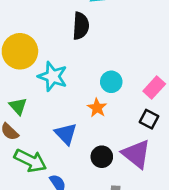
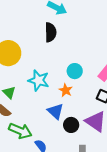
cyan star: (53, 76) -> (39, 80), moved
blue triangle: (66, 134) -> (55, 111), moved

